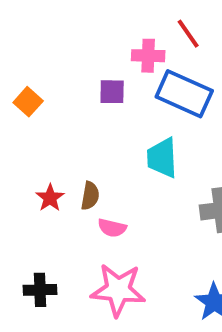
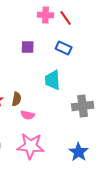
pink cross: (148, 56) -> (46, 15), moved
blue rectangle: (184, 94) -> (64, 48), size x0.6

